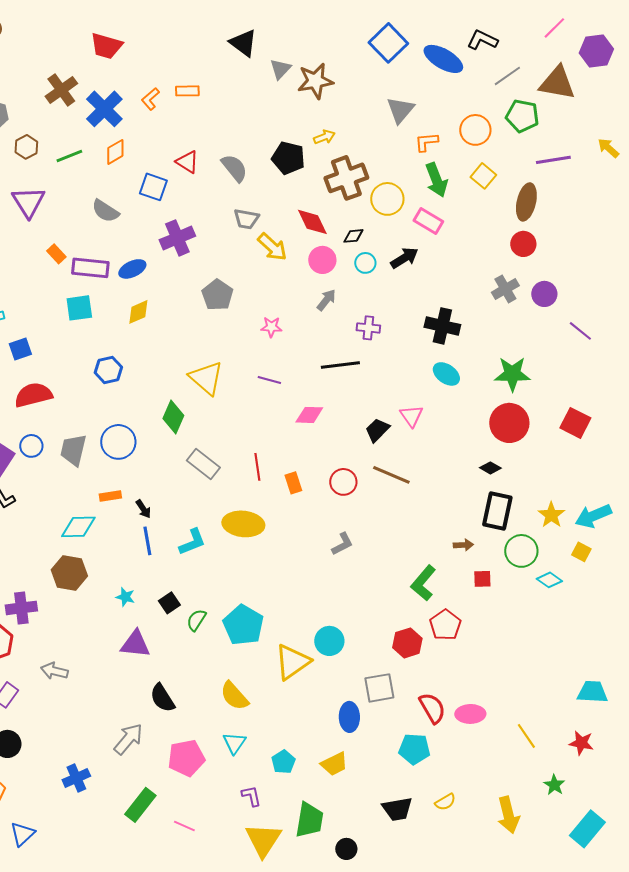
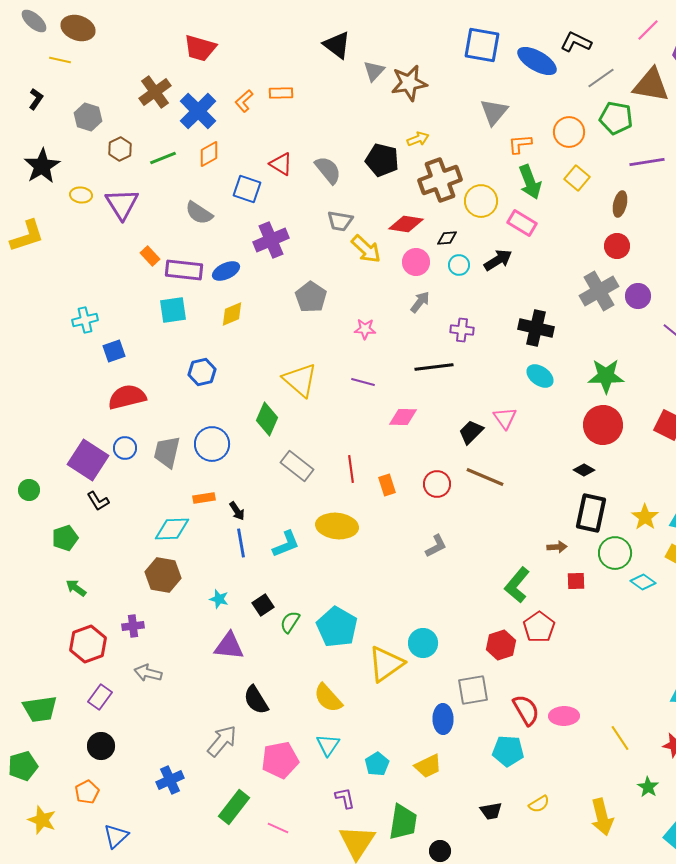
blue square: (388, 43) -> (482, 45), turned -36
brown ellipse: (526, 202) -> (620, 204), size x0.7
red diamond: (312, 222) -> (406, 224), turned -56
gray cross: (505, 289) -> (599, 291), size x1.4
purple cross: (21, 608) -> (133, 626), moved, size x0.7
black trapezoid: (397, 809) -> (491, 811), size x0.7

